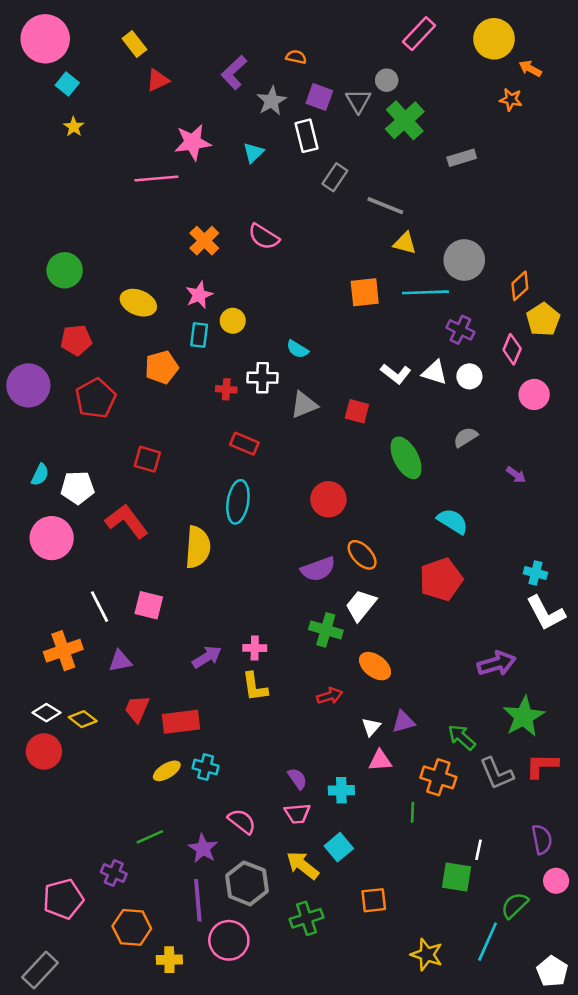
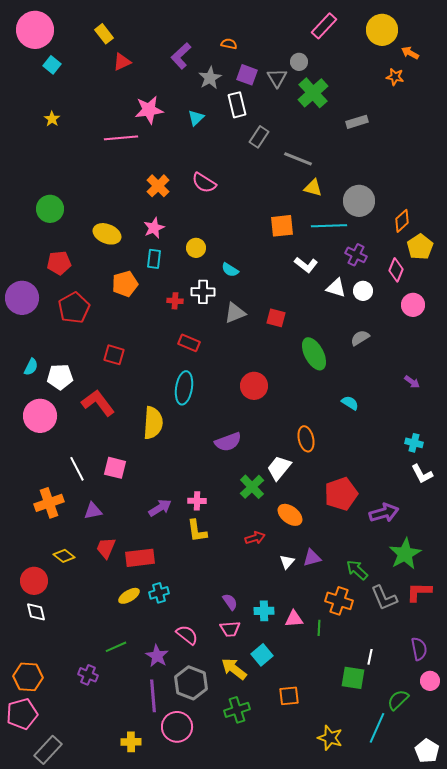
yellow star: (74, 127) -> (52, 119), moved
yellow circle: (233, 321) -> (196, 248), moved
white L-shape: (396, 374) -> (306, 265), moved
purple arrow: (516, 475) -> (412, 382), moved
cyan semicircle: (453, 521) -> (350, 403), size x0.7
orange ellipse: (362, 555) -> (306, 439), moved, turned 30
purple semicircle: (318, 569) -> (228, 442), moved
red pentagon: (441, 579) -> (341, 494), moved
white L-shape: (546, 613) -> (422, 474), size x0.7
green cross: (326, 630) -> (252, 487), turned 30
white diamond: (46, 713) -> (36, 612), moved, turned 45
pink triangle: (380, 761) -> (294, 619), moved
cyan cross: (206, 767) -> (159, 593), turned -30
pink pentagon: (63, 899) -> (22, 714), moved
orange hexagon: (132, 927) -> (28, 677), moved
gray rectangle: (40, 970) -> (48, 750), moved

